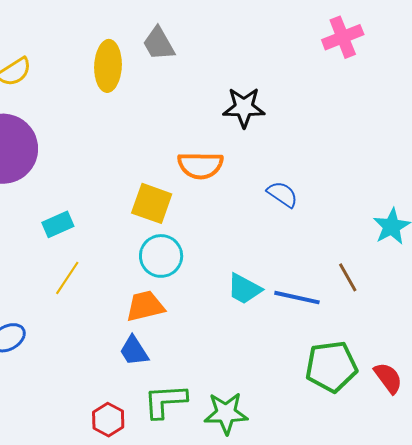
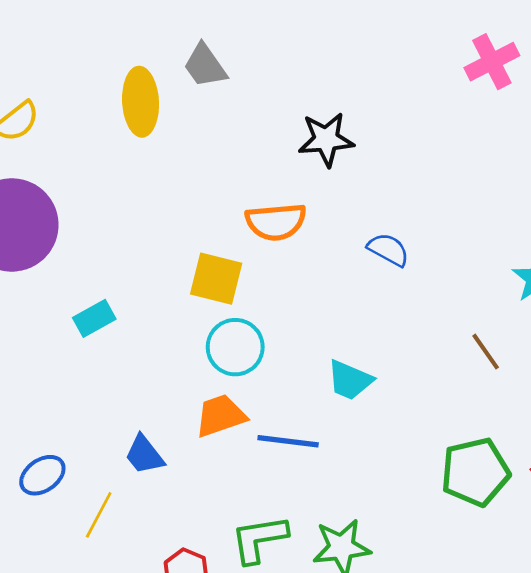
pink cross: (343, 37) -> (492, 62), moved
yellow line: (67, 278) -> (99, 515), moved
blue line: (297, 298) -> (288, 441), moved
blue trapezoid: (134, 351) -> (144, 455), moved

